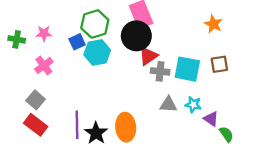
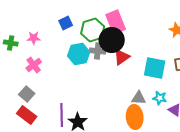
green hexagon: (95, 24) -> (93, 30), moved
blue square: (77, 42) -> (66, 23), moved
gray cross: (160, 71) -> (98, 51), moved
orange ellipse: (126, 127) -> (135, 117), moved

